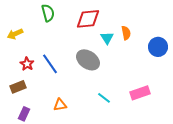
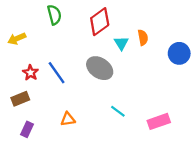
red diamond: (88, 19) -> (100, 22), turned -30
pink rectangle: (140, 93) -> (159, 121), moved

